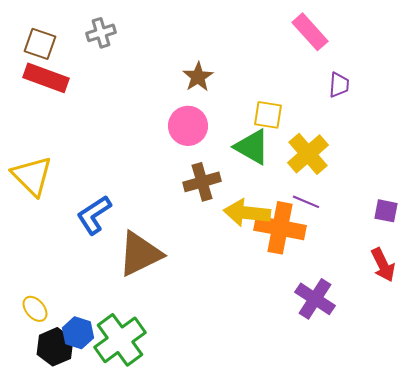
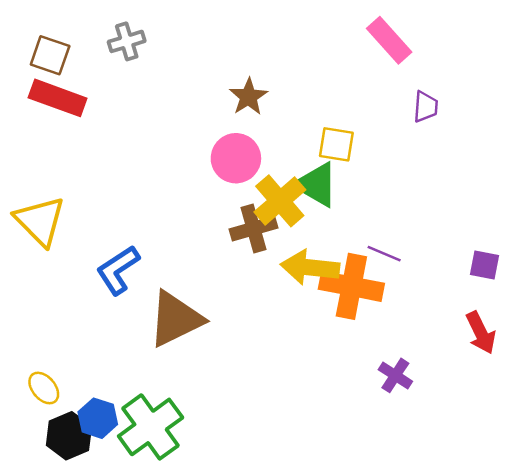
yellow cross: (308, 154) -> (280, 201), moved
purple cross: (315, 299) -> (395, 375), size x0.7

